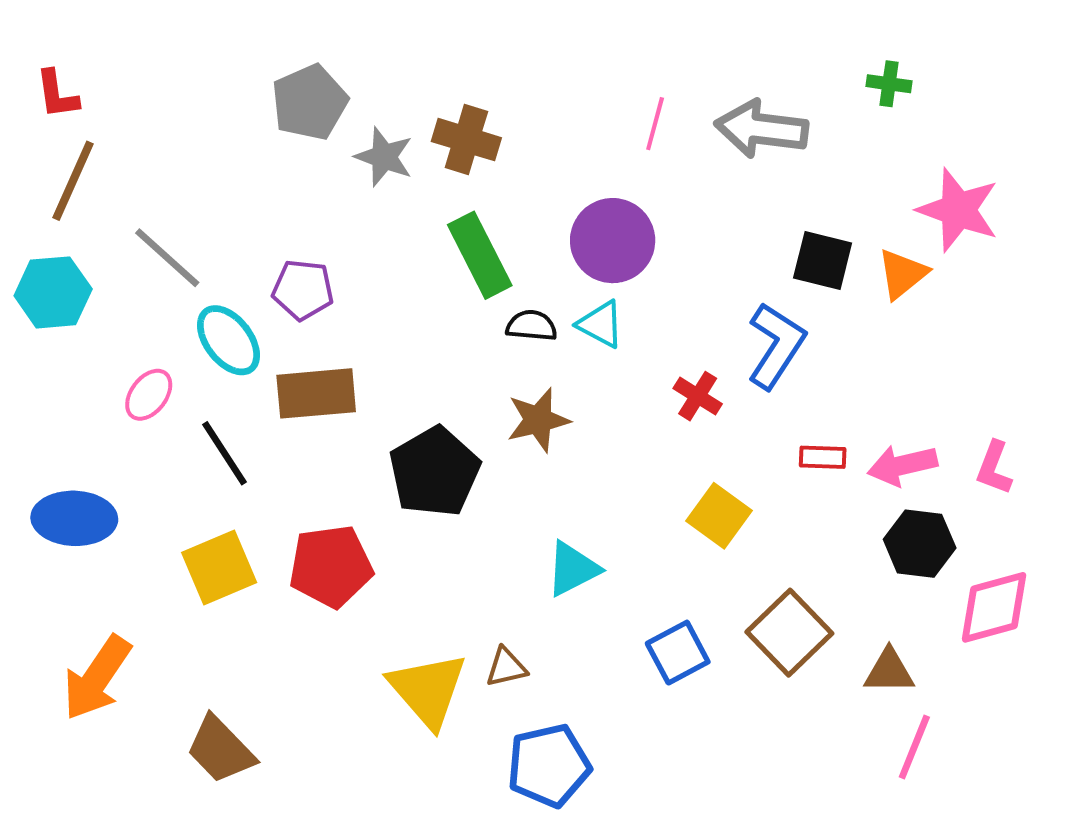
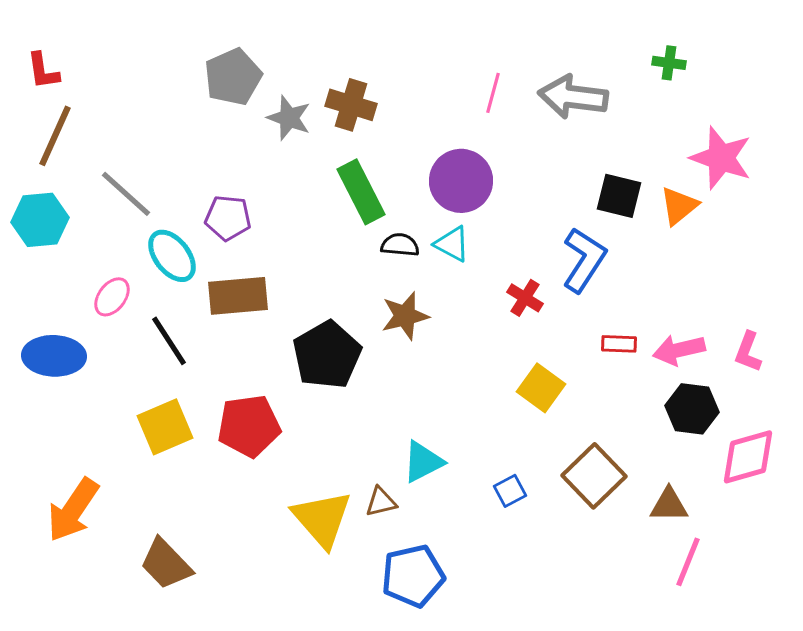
blue ellipse: (74, 518) -> (54, 356), moved
cyan triangle: (573, 569) -> (423, 462), moved
blue square: (678, 653) -> (510, 491), size x0.7

